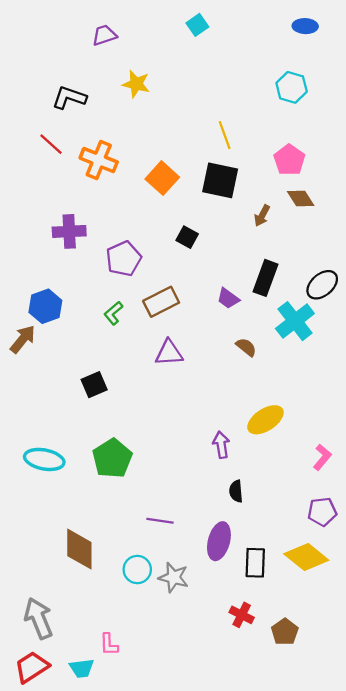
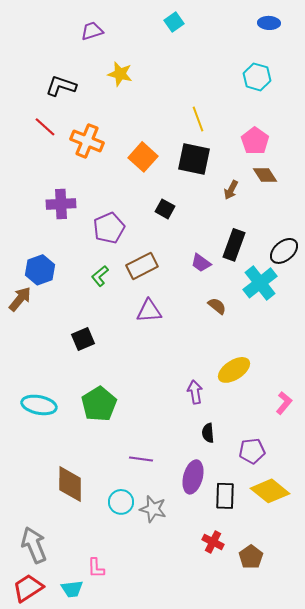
purple pentagon: (322, 512) -> (252, 451), moved

